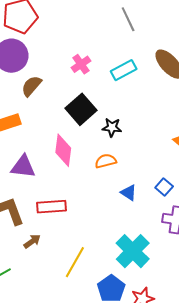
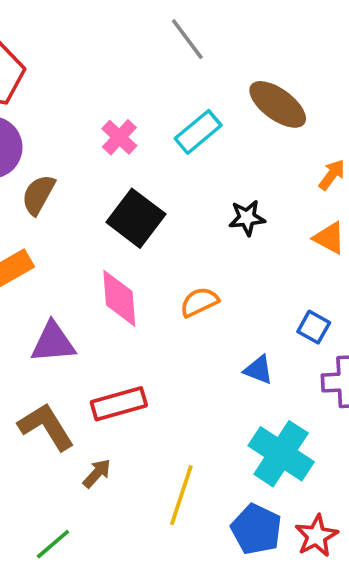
black star: (112, 127) -> (247, 218), moved
blue triangle: (129, 193) -> (259, 370), moved

